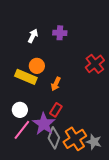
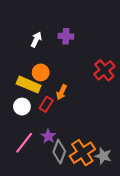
white circle: (20, 110) -> (22, 107), moved
red rectangle: (56, 110) -> (46, 104), moved
purple star: (44, 124) -> (48, 136), size x0.6

